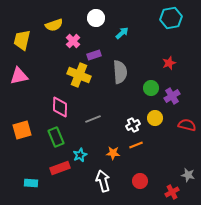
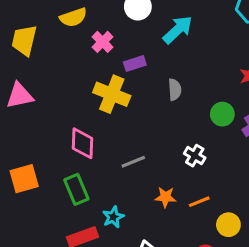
cyan arrow: (122, 33) -> (178, 30), size x1.5
gray semicircle: (120, 72) -> (175, 90), size x0.6
yellow circle: (155, 118) -> (228, 225), moved
white cross: (133, 125) -> (195, 156), moved, turned -32
orange star: (113, 153) -> (165, 197), moved

